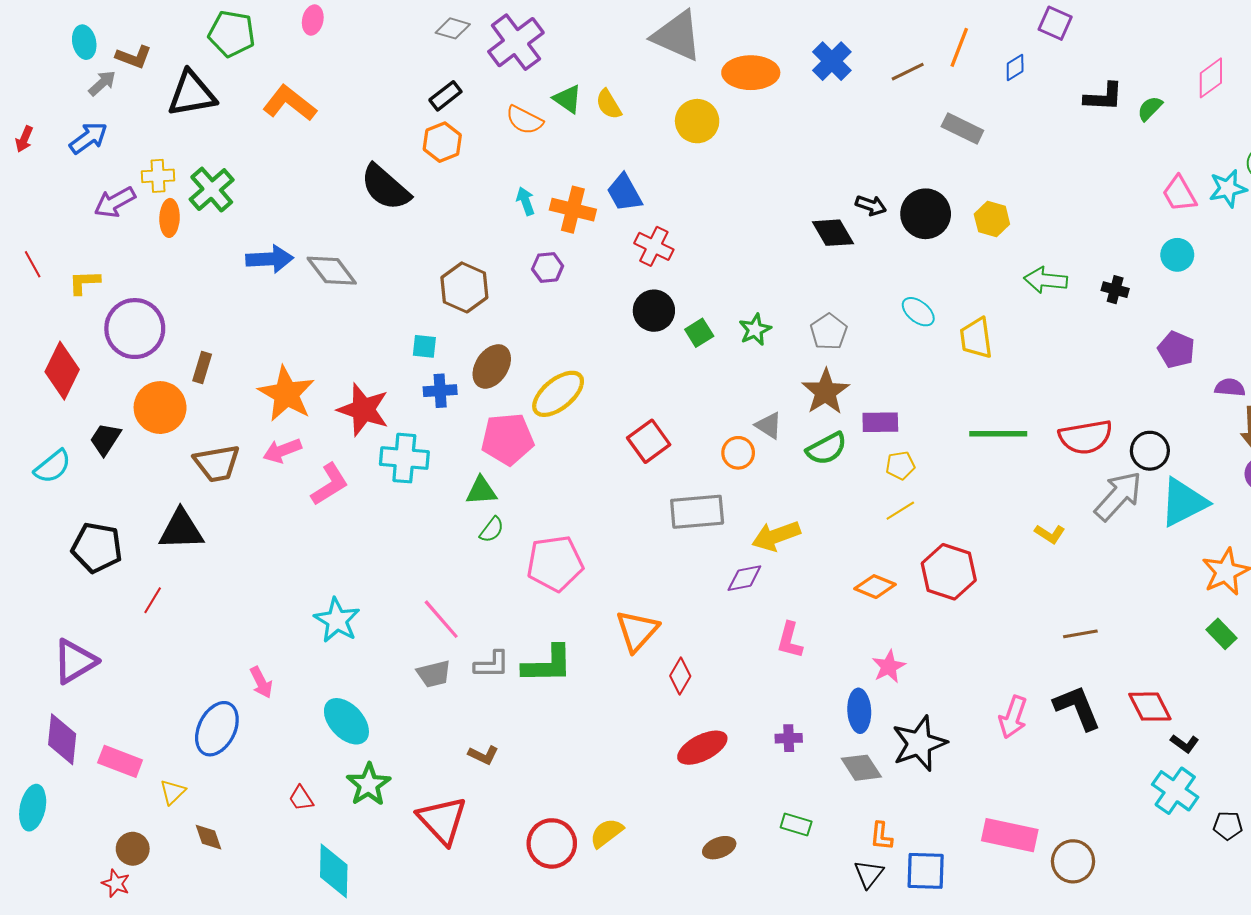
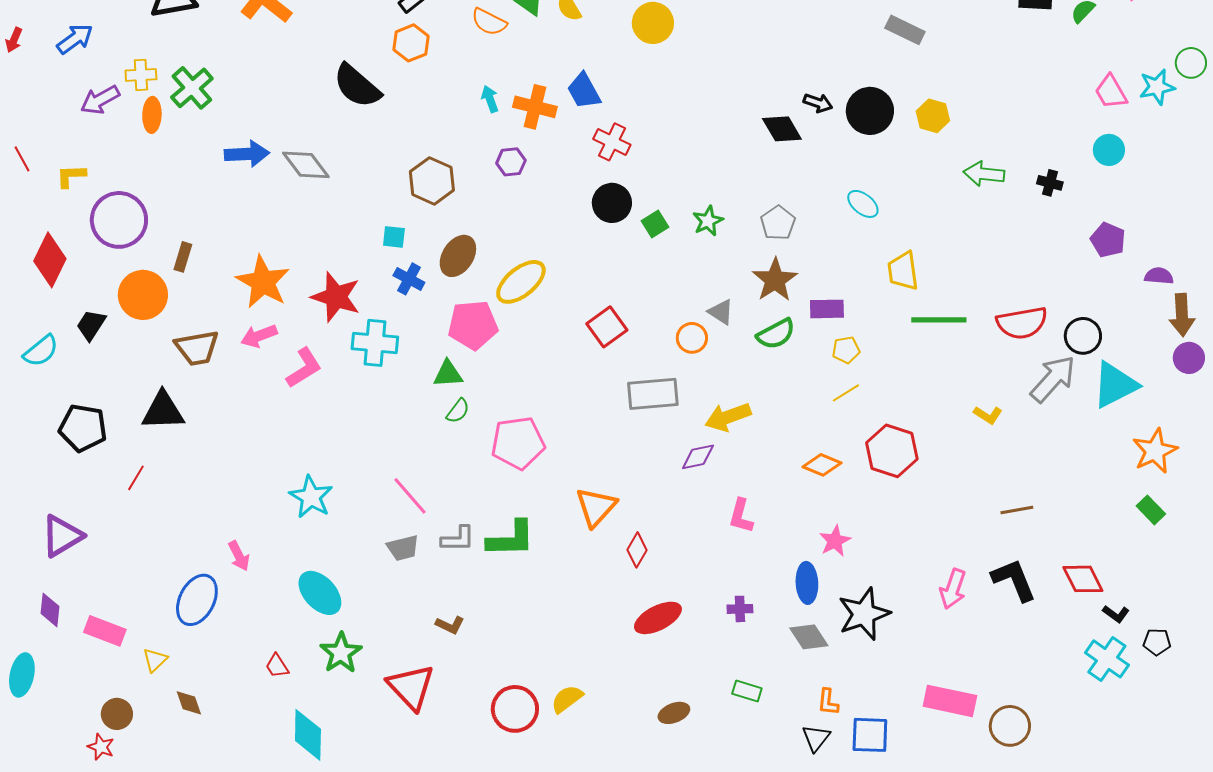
yellow trapezoid: (976, 338) -> (903, 271), moved
blue cross: (440, 391) -> (409, 279), turned 32
purple diamond: (62, 739) -> (50, 610), size x0.7
black pentagon: (1228, 826) -> (1157, 642), moved

